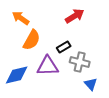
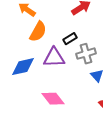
gray cross: (80, 62) -> (86, 54), turned -30

